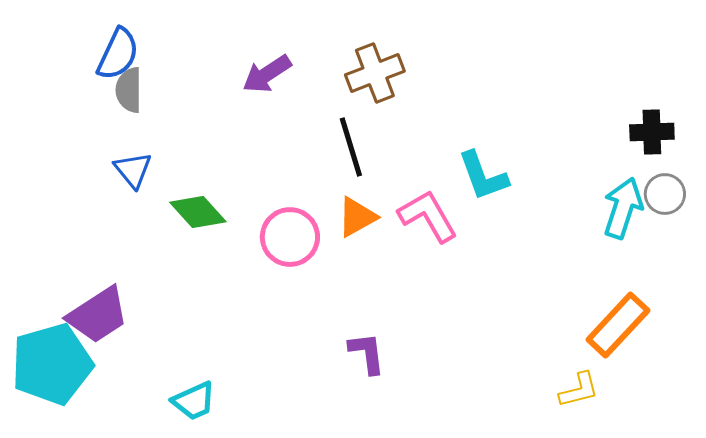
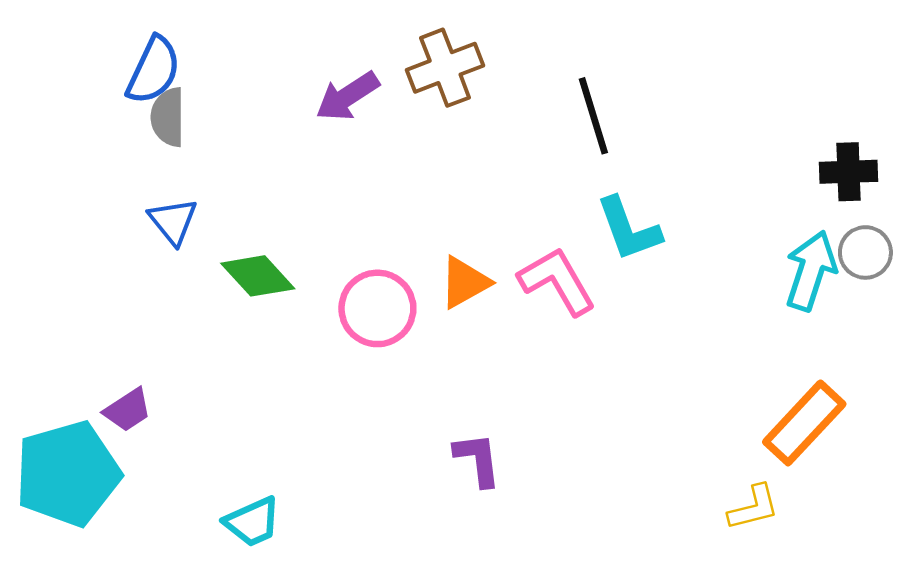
brown cross: (375, 73) -> (445, 68), moved
black line: (351, 147) -> (593, 116), moved
purple trapezoid: (98, 315) -> (128, 410), size x0.6

